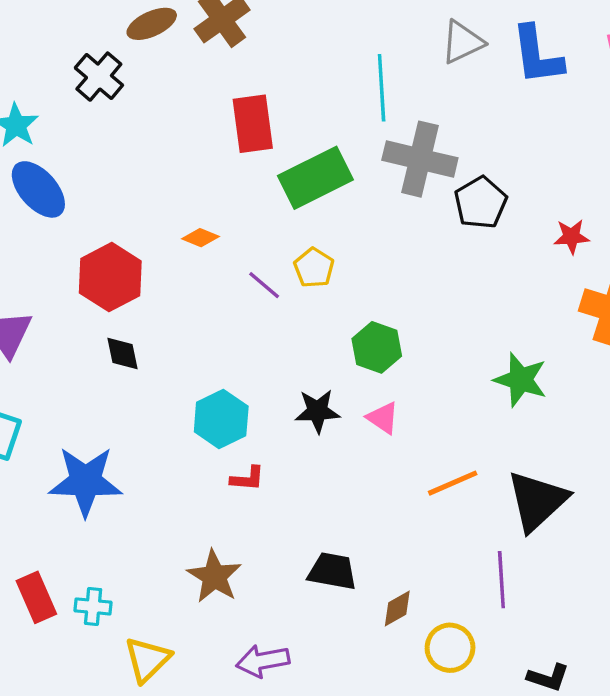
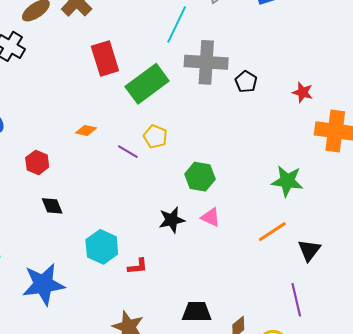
cyan line: (382, 88) -> (177, 25), turned 39
black pentagon: (481, 203) -> (246, 82), size x0.7
red star: (571, 237) -> (303, 92), turned 30
red hexagon: (110, 277) -> (37, 162), size x0.6
cyan hexagon: (221, 419) -> (102, 247), moved
orange line: (453, 483) -> (272, 232), moved
black triangle: (537, 501) -> (309, 250), size x0.6

